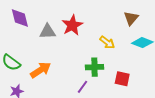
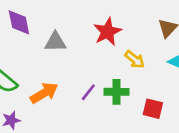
red star: (72, 25) -> (107, 32), moved
purple line: (83, 87) -> (88, 92), moved

